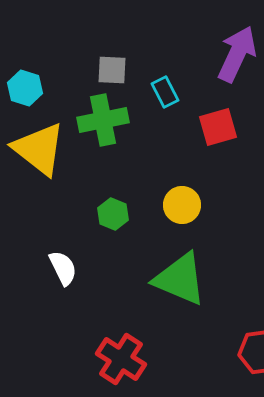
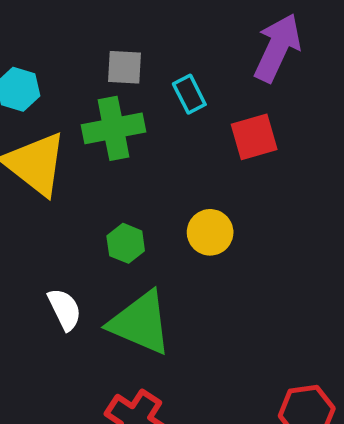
green triangle: (180, 279) -> (140, 323), moved

